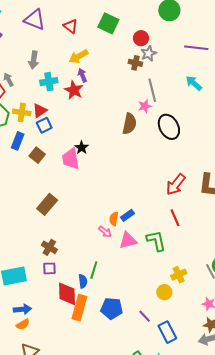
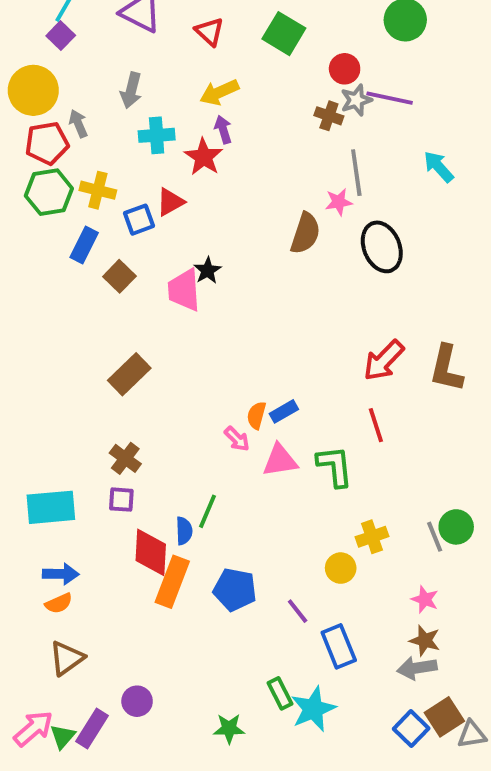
purple line: (196, 48) -> (390, 98), moved
red triangle: (40, 111) -> (170, 202), moved

